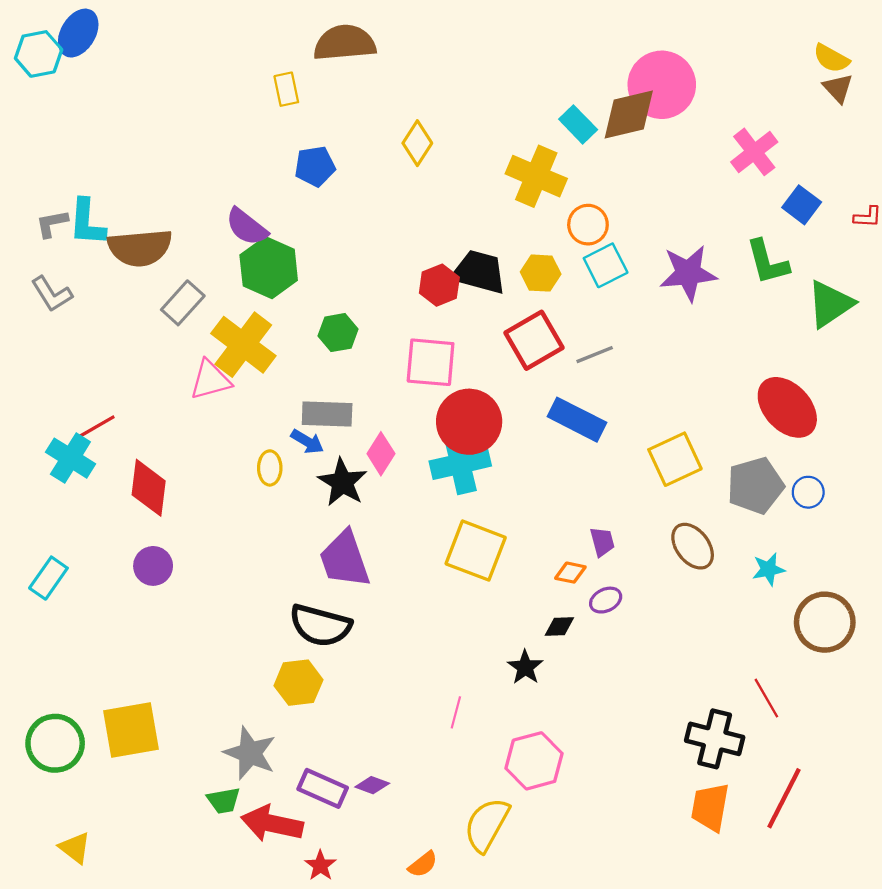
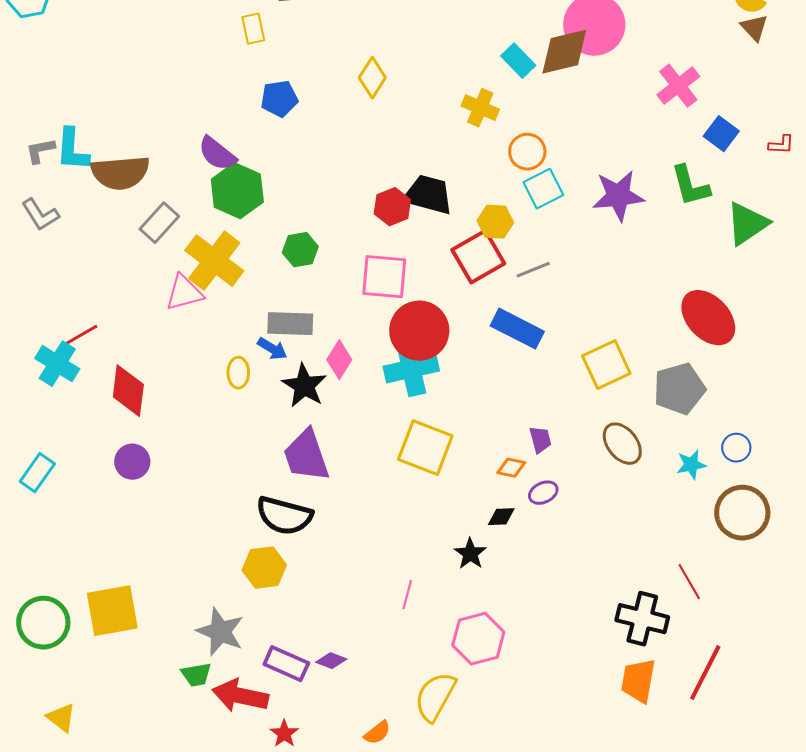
yellow cross: (536, 176) -> (480, 108), size x0.7
yellow hexagon: (541, 273) -> (495, 222), moved
blue circle: (808, 492) -> (736, 448), moved

